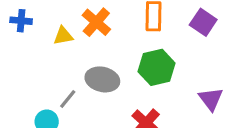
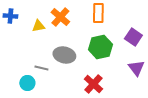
purple square: (203, 22) -> (133, 37), moved
gray line: (68, 99) -> (41, 68), turned 64

